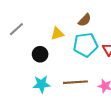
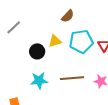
brown semicircle: (85, 20) -> (68, 16), moved
yellow triangle: (57, 34) -> (55, 41), moved

